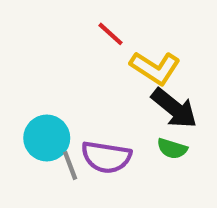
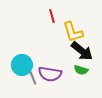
red line: (110, 34) -> (52, 16), turned 32
yellow L-shape: (155, 68) -> (73, 32), turned 40

